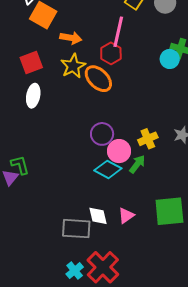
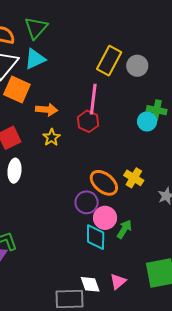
yellow star: (73, 66) -> (51, 137), size x0.7
orange ellipse: (98, 79) -> (104, 183), moved
yellow cross: (148, 139) -> (134, 178), moved, turned -30
cyan diamond: (108, 169) -> (96, 237), turned 68

